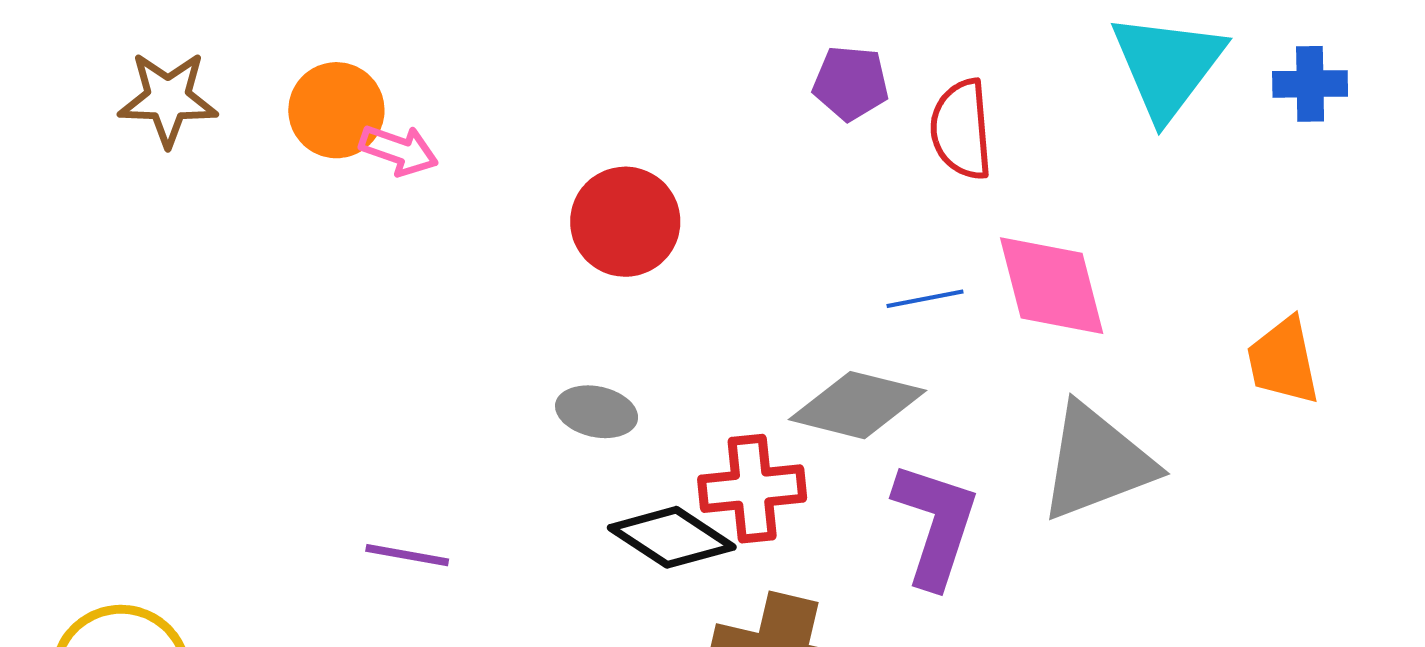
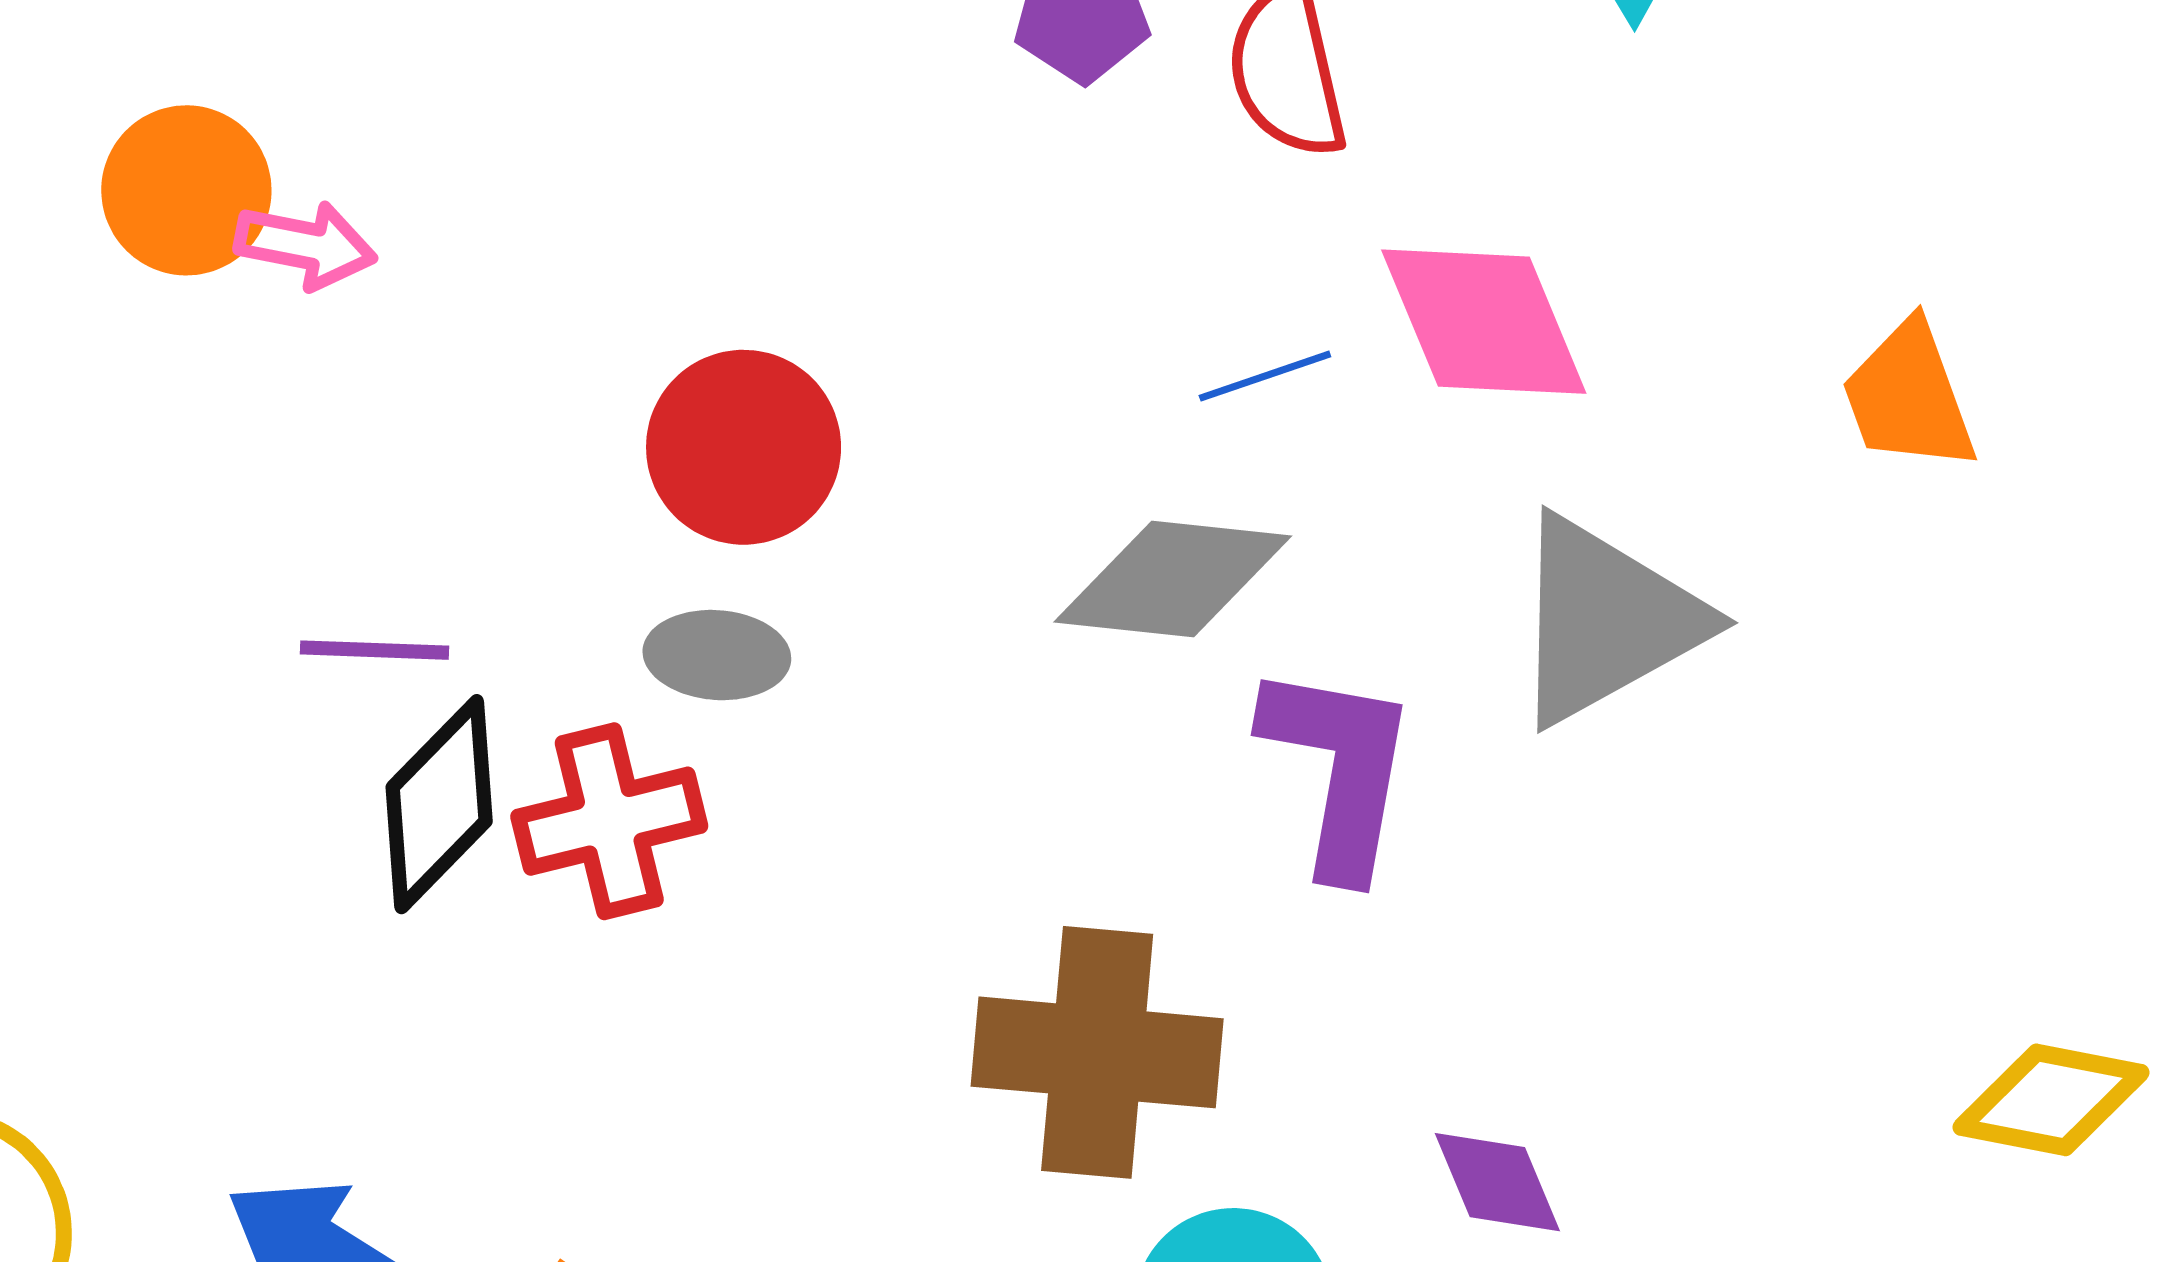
red circle: (625, 222) -> (744, 447), moved
red cross: (752, 489) -> (609, 821), moved
black diamond: (672, 537) -> (439, 804), moved, turned -71
purple line: (407, 555) -> (374, 650), moved

